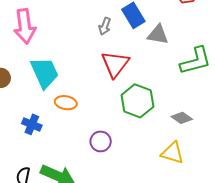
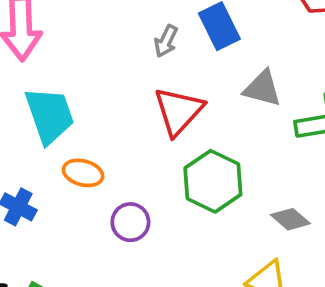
gray triangle: (158, 35) -> (262, 88), moved
purple circle: (101, 141) -> (130, 222), moved

